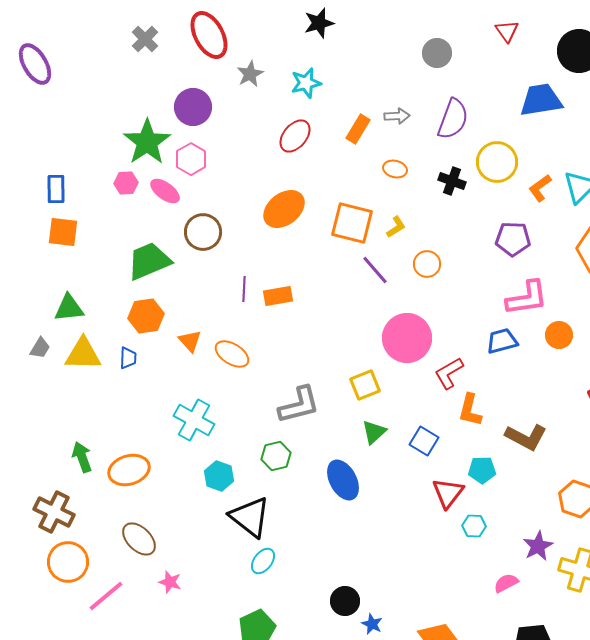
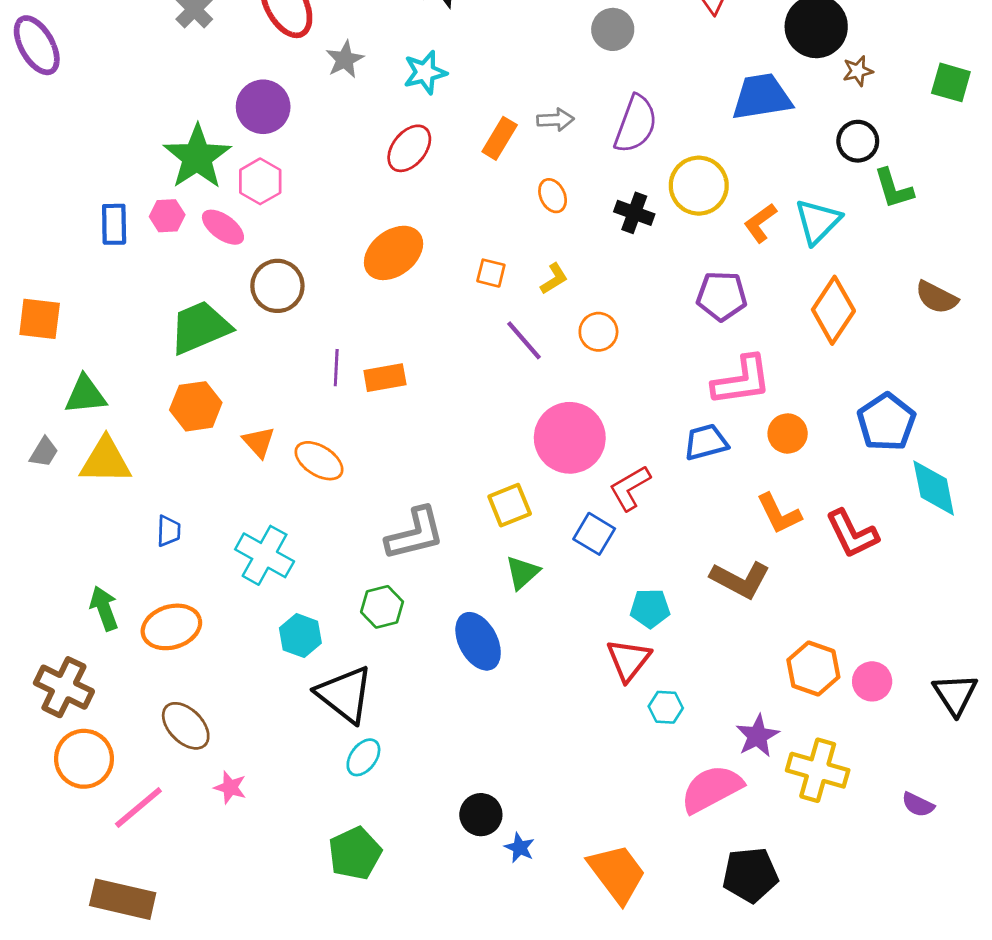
orange ellipse: (395, 169) -> (553, 196), turned 50
blue rectangle: (56, 189) -> (114, 224), moved
orange square: (352, 223) -> (491, 273), size x0.5
orange square: (63, 232) -> (40, 319), moved
blue trapezoid: (128, 358) -> (169, 531), moved
orange L-shape: (470, 410) -> (779, 514), moved, turned -40
blue square: (424, 441) -> (594, 534), moved
cyan pentagon: (482, 470) -> (650, 608), moved
pink semicircle: (506, 583) -> (712, 789), size x1.8

